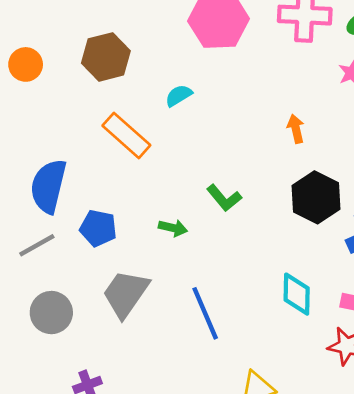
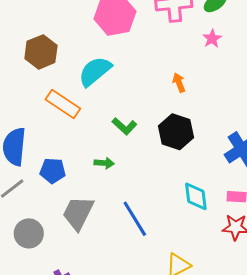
cyan semicircle: (179, 95) -> (95, 71), size x1.8
black hexagon: (316, 197) -> (176, 132), moved
green L-shape: (224, 198) -> (124, 126), moved

